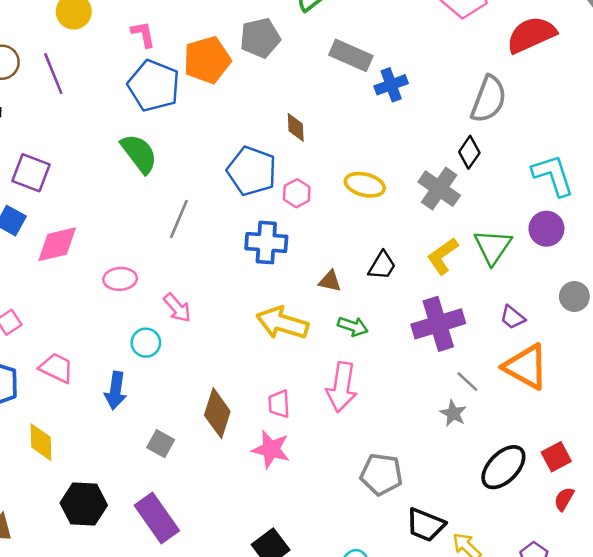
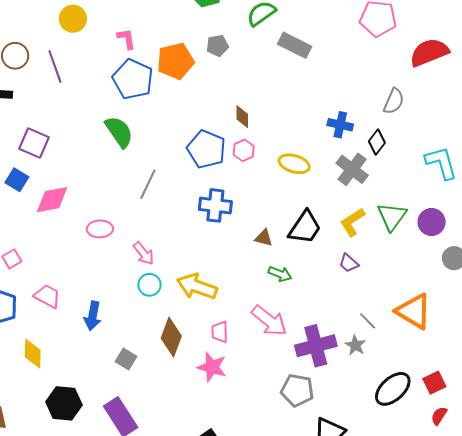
gray pentagon: (260, 38) -> (217, 46), size x0.7
gray rectangle: (351, 55) -> (295, 45), moved
blue cross: (391, 85) -> (340, 125), moved, turned 30
gray semicircle: (489, 99) -> (394, 101), size x0.7
pink hexagon: (297, 193) -> (244, 150), moved
purple circle: (546, 229) -> (432, 222), moved
black trapezoid: (382, 266) -> (305, 227), size x1.5
purple trapezoid: (513, 317) -> (349, 263), moved
yellow arrow: (282, 323) -> (197, 287), moved
purple cross: (438, 324) -> (316, 346), moved
cyan circle: (146, 343) -> (149, 285), moved
pink arrow: (342, 387) -> (269, 321), turned -63

